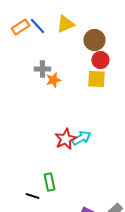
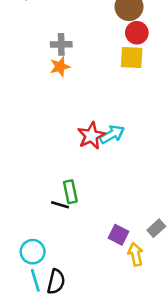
orange star: (53, 80) -> (60, 67), moved
black line: (32, 196) -> (60, 205), moved

